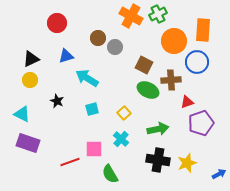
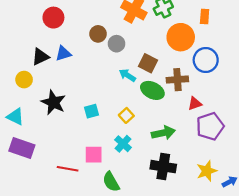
orange rectangle: (203, 30) -> (205, 16), moved, size x0.6
black triangle: (31, 59) -> (40, 57), moved
cyan arrow: (87, 78) -> (127, 75), moved, size x0.7
black star: (57, 101) -> (53, 102), size x1.6
red line: (70, 162) -> (68, 169), turned 30
yellow star: (187, 163) -> (207, 171), moved

